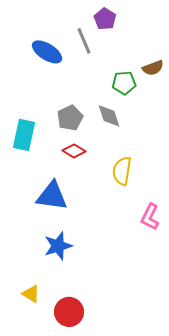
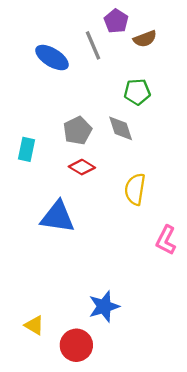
brown semicircle: (153, 68) -> (145, 39), moved
cyan rectangle: (24, 135) -> (27, 149), size x0.7
blue star: (58, 246) -> (104, 306), moved

